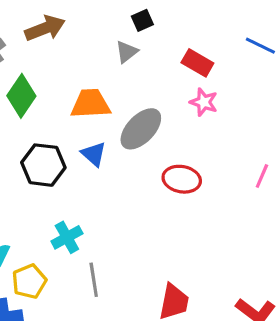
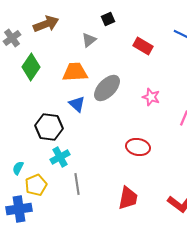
gray triangle: (127, 52) -> (89, 40), moved
pink star: (204, 102) -> (151, 97), moved
black hexagon: (43, 165) -> (49, 127), moved
red ellipse: (182, 179) -> (138, 147), moved

